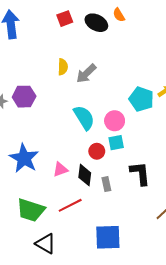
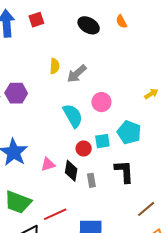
orange semicircle: (119, 15) -> (121, 22), moved
red square: (65, 19) -> (36, 20), moved
cyan pentagon: (141, 99) -> (129, 132), moved
pink circle: (115, 121) -> (101, 102), moved
red line: (70, 205) -> (55, 214), moved

